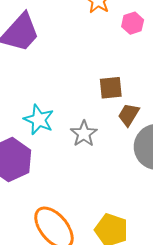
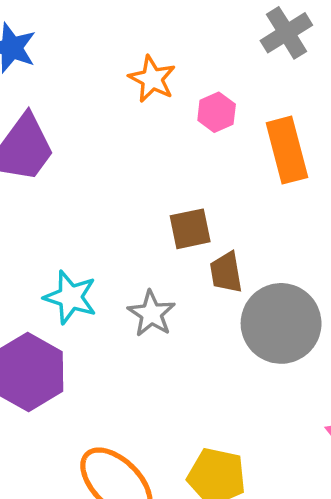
brown trapezoid: (129, 115) -> (226, 272), turned -35

